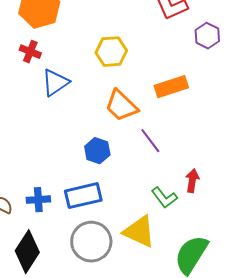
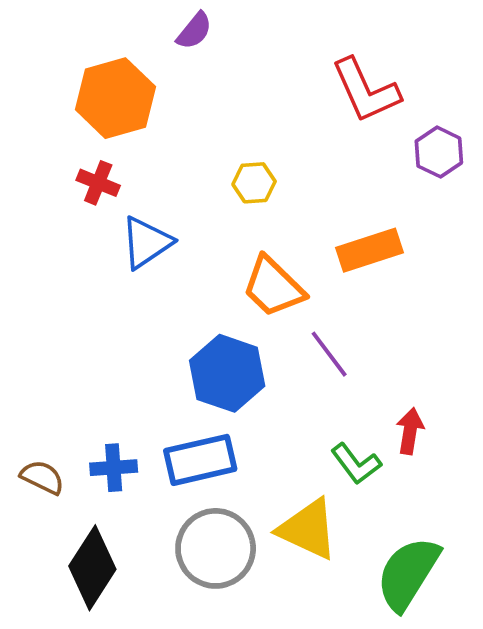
yellow hexagon: (111, 52) -> (254, 183), size x0.7
blue hexagon: (97, 151) -> (227, 373), size x1.5

